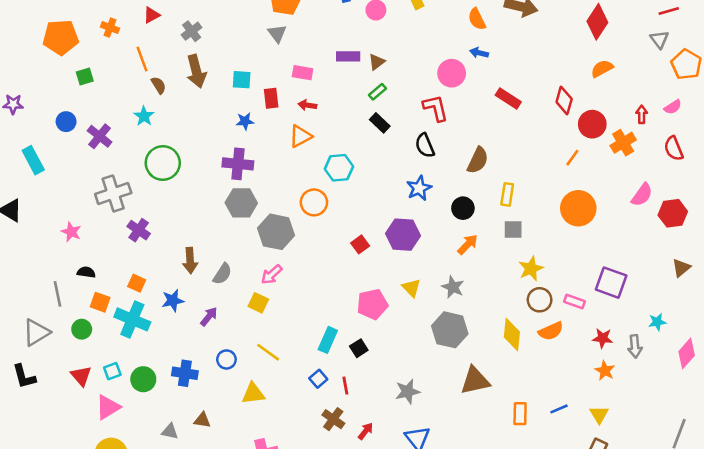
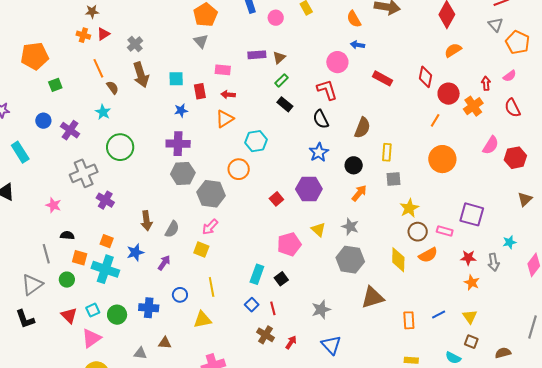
orange cross: (110, 28) -> (83, 35), moved
yellow line: (268, 352) -> (212, 287), turned 48

